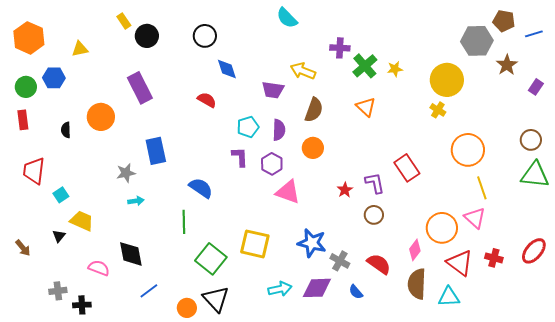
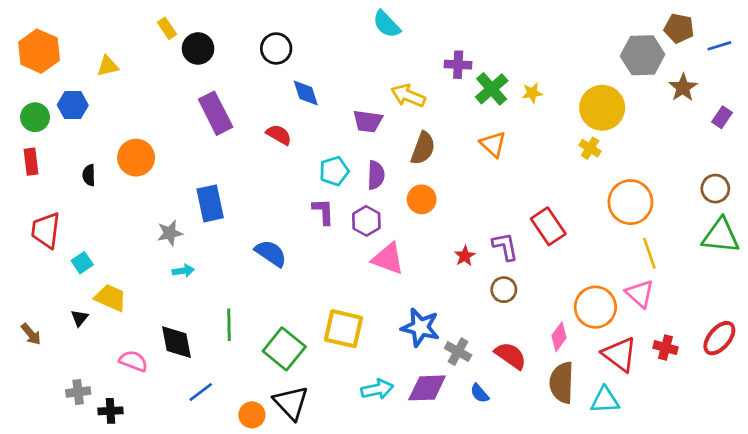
purple rectangle: (140, 88) -> (216, 113), moved
green line: (184, 222) -> (229, 325), moved

